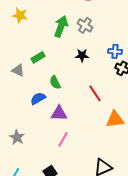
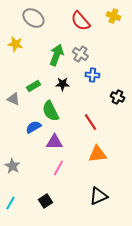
blue cross: (115, 51) -> (92, 75), moved
black star: (82, 55) -> (62, 84), moved
green semicircle: (55, 82) -> (50, 111), size x1.5
orange triangle: (115, 119) -> (97, 154), moved

